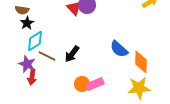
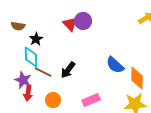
black star: (27, 23) -> (36, 39), moved
cyan diamond: (35, 41) -> (31, 57), turned -60
orange circle: (82, 84) -> (53, 100), moved

